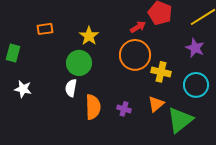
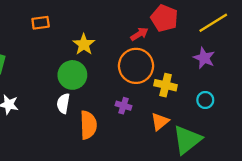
orange rectangle: (45, 29) -> (41, 23), moved
cyan circle: (196, 85) -> (205, 100), size x0.6
purple cross: (124, 109) -> (123, 106), moved

